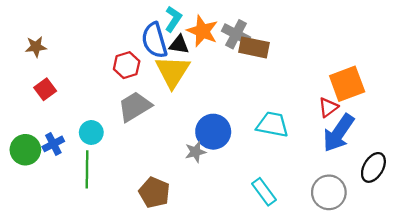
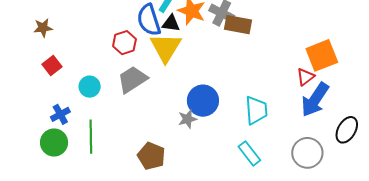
cyan trapezoid: (272, 125) -> (256, 110), moved, turned 76
cyan circle: (91, 132) -> (90, 87), moved
green circle: (25, 150) -> (54, 142), moved

